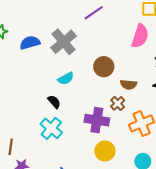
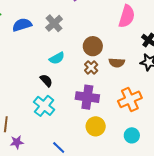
gray cross: (64, 42) -> (54, 23), size x0.7
brown cross: (118, 103) -> (91, 67), moved

